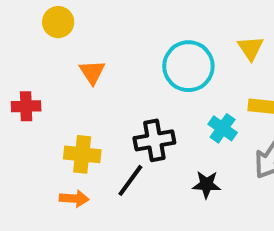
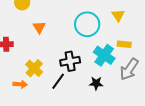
cyan cross: (223, 128) -> (104, 55), size x1.5
yellow cross: (82, 154) -> (34, 68), turned 36
orange arrow: (74, 199) -> (20, 84), moved

